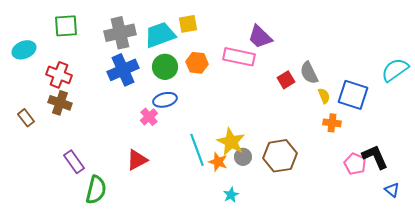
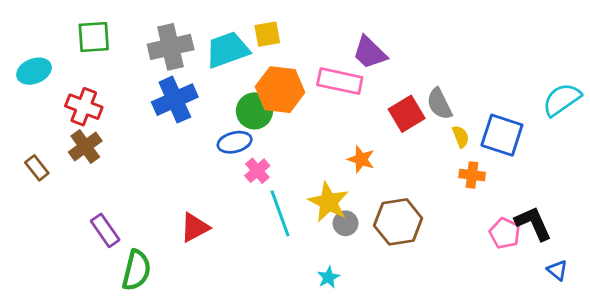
orange hexagon: (197, 63) -> (280, 90), size x1.5
green circle: (165, 67) -> (254, 111), moved
red square: (286, 80) -> (407, 114), size x1.4
brown cross: (60, 103) -> (85, 146), turned 35
pink cross: (149, 117) -> (257, 171), moved
orange star: (218, 162) -> (361, 159), moved

